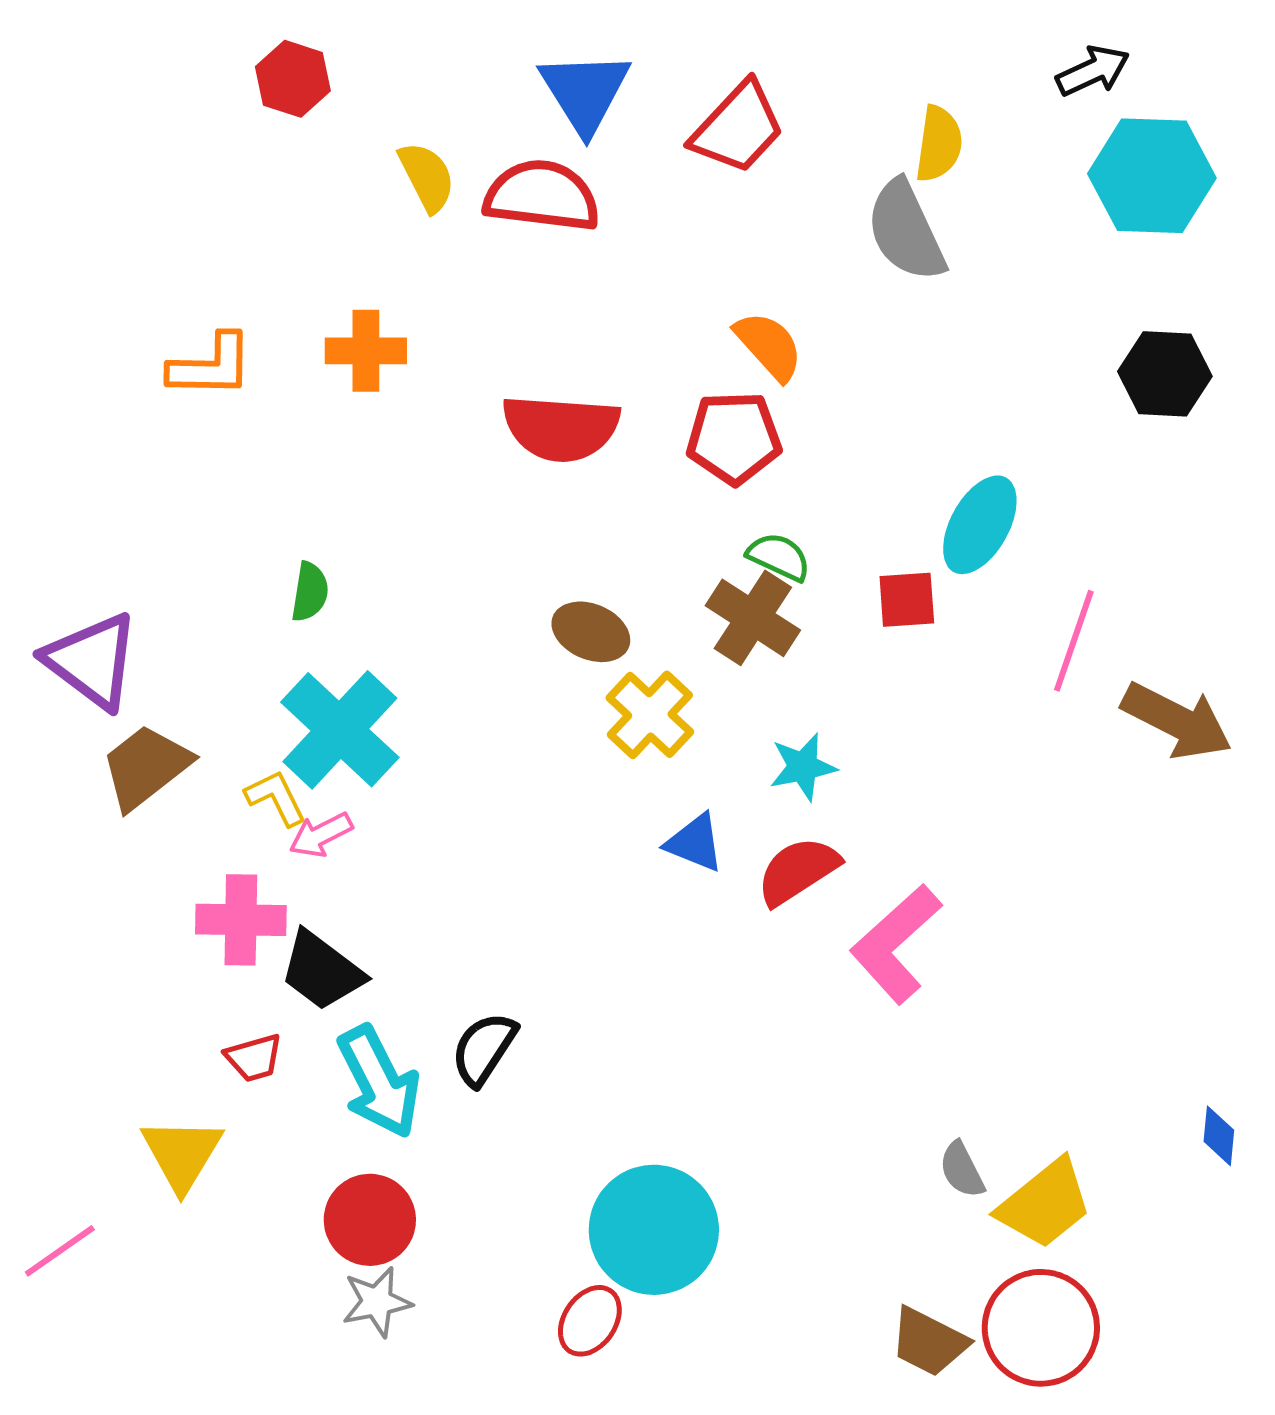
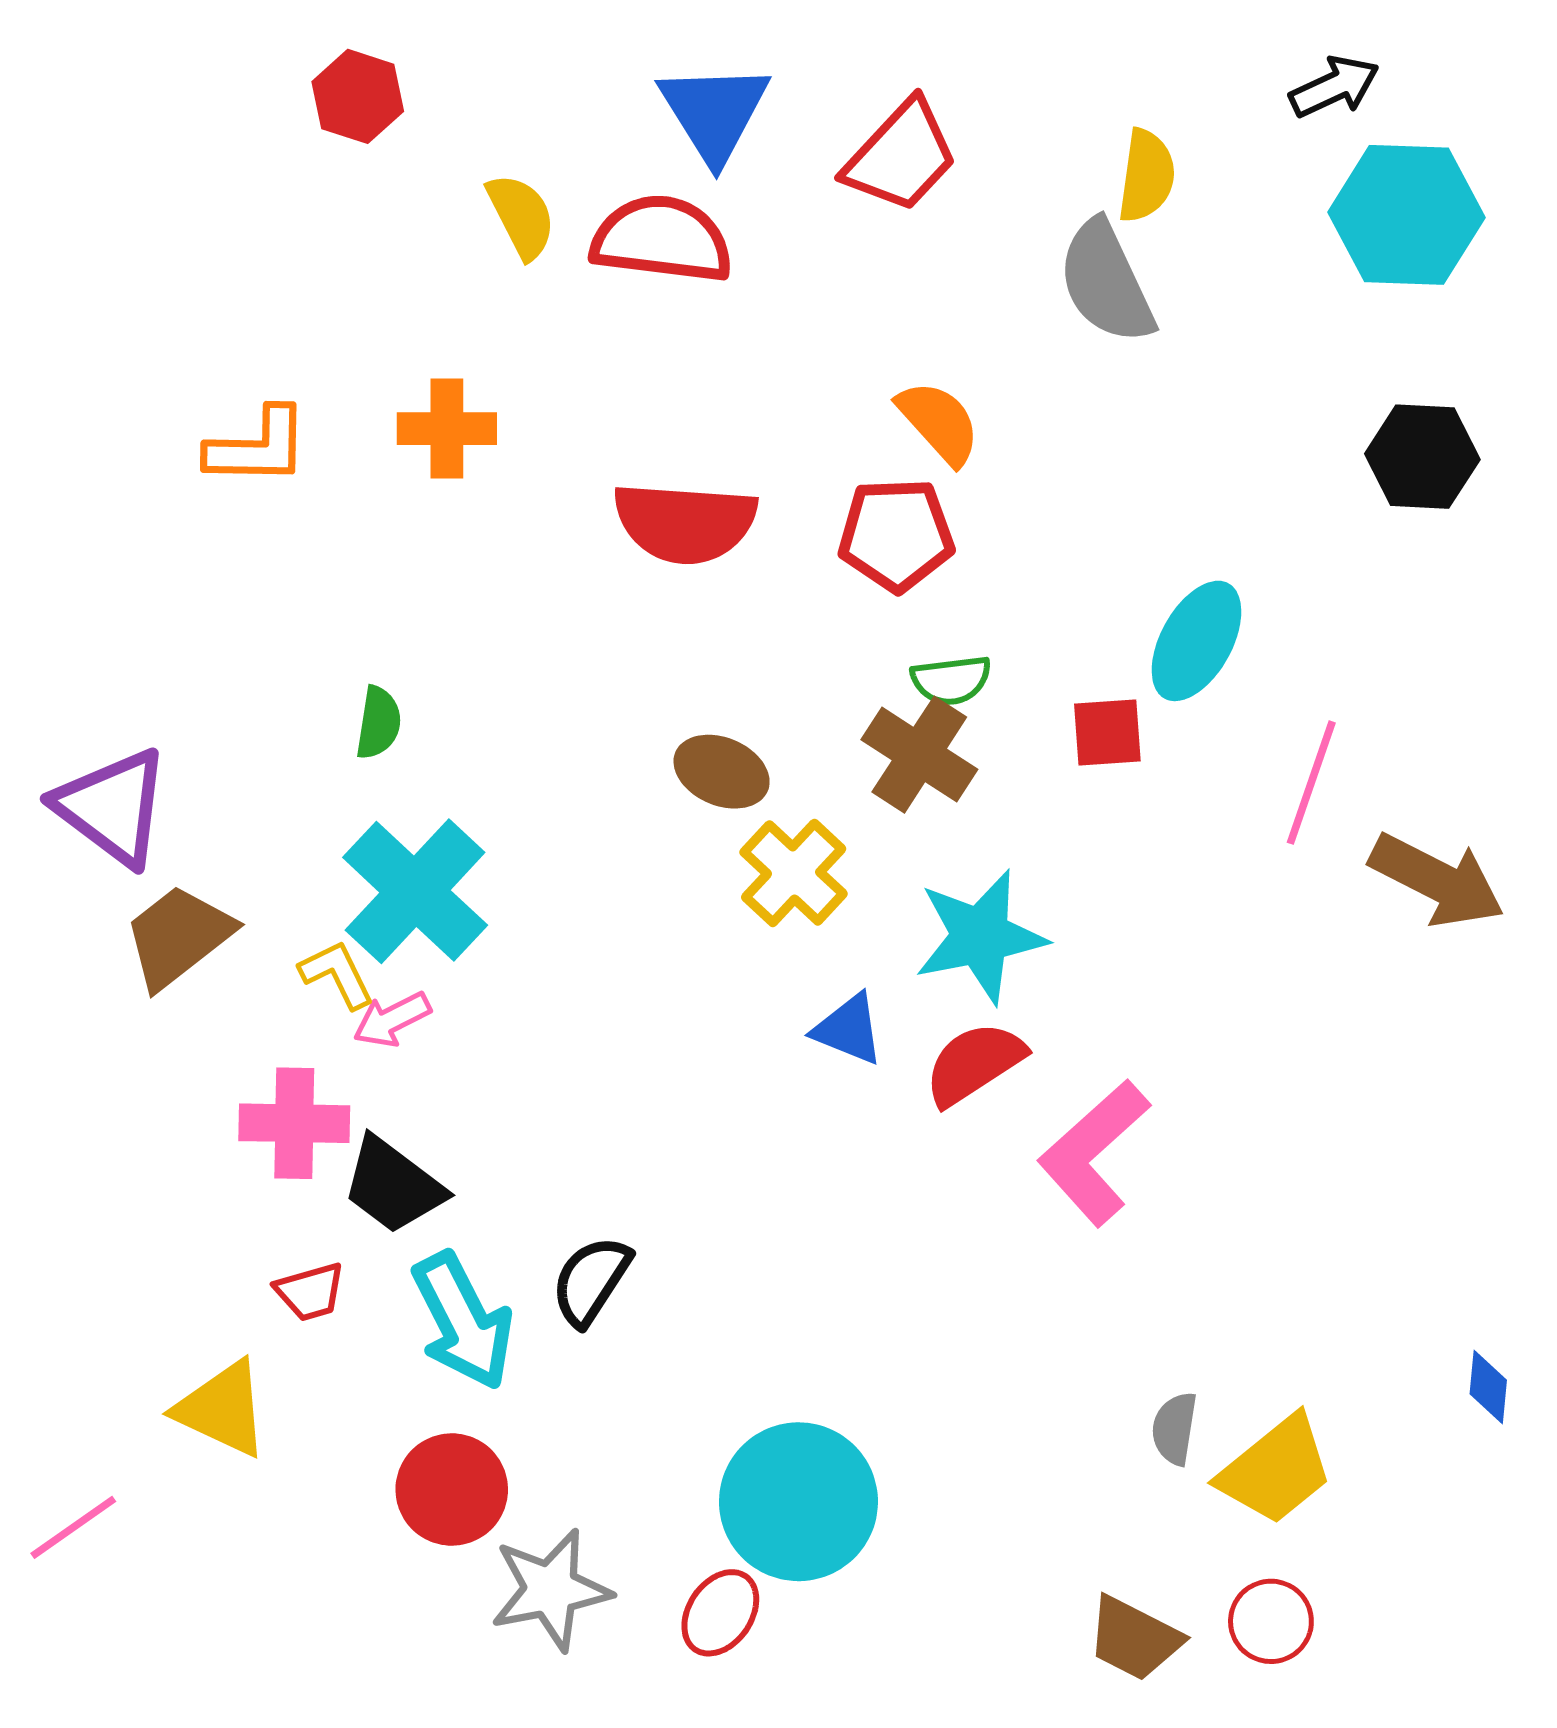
green semicircle: (779, 557) -> (951, 680), turned 148
cyan star: (803, 767) -> (980, 936), size x1.6
yellow triangle: (182, 1154) -> (222, 1409), turned -36
gray semicircle: (962, 1170) -> (1175, 1428), turned 36
gray star: (377, 1302) -> (551, 1590), moved, size x1.4
red circle: (1041, 1328) -> (1271, 1621), size x0.6

